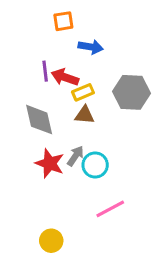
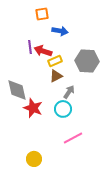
brown triangle: (85, 115) -> (56, 76), turned -32
gray diamond: (39, 120) -> (17, 90), moved
gray arrow: (75, 156) -> (69, 92), moved

